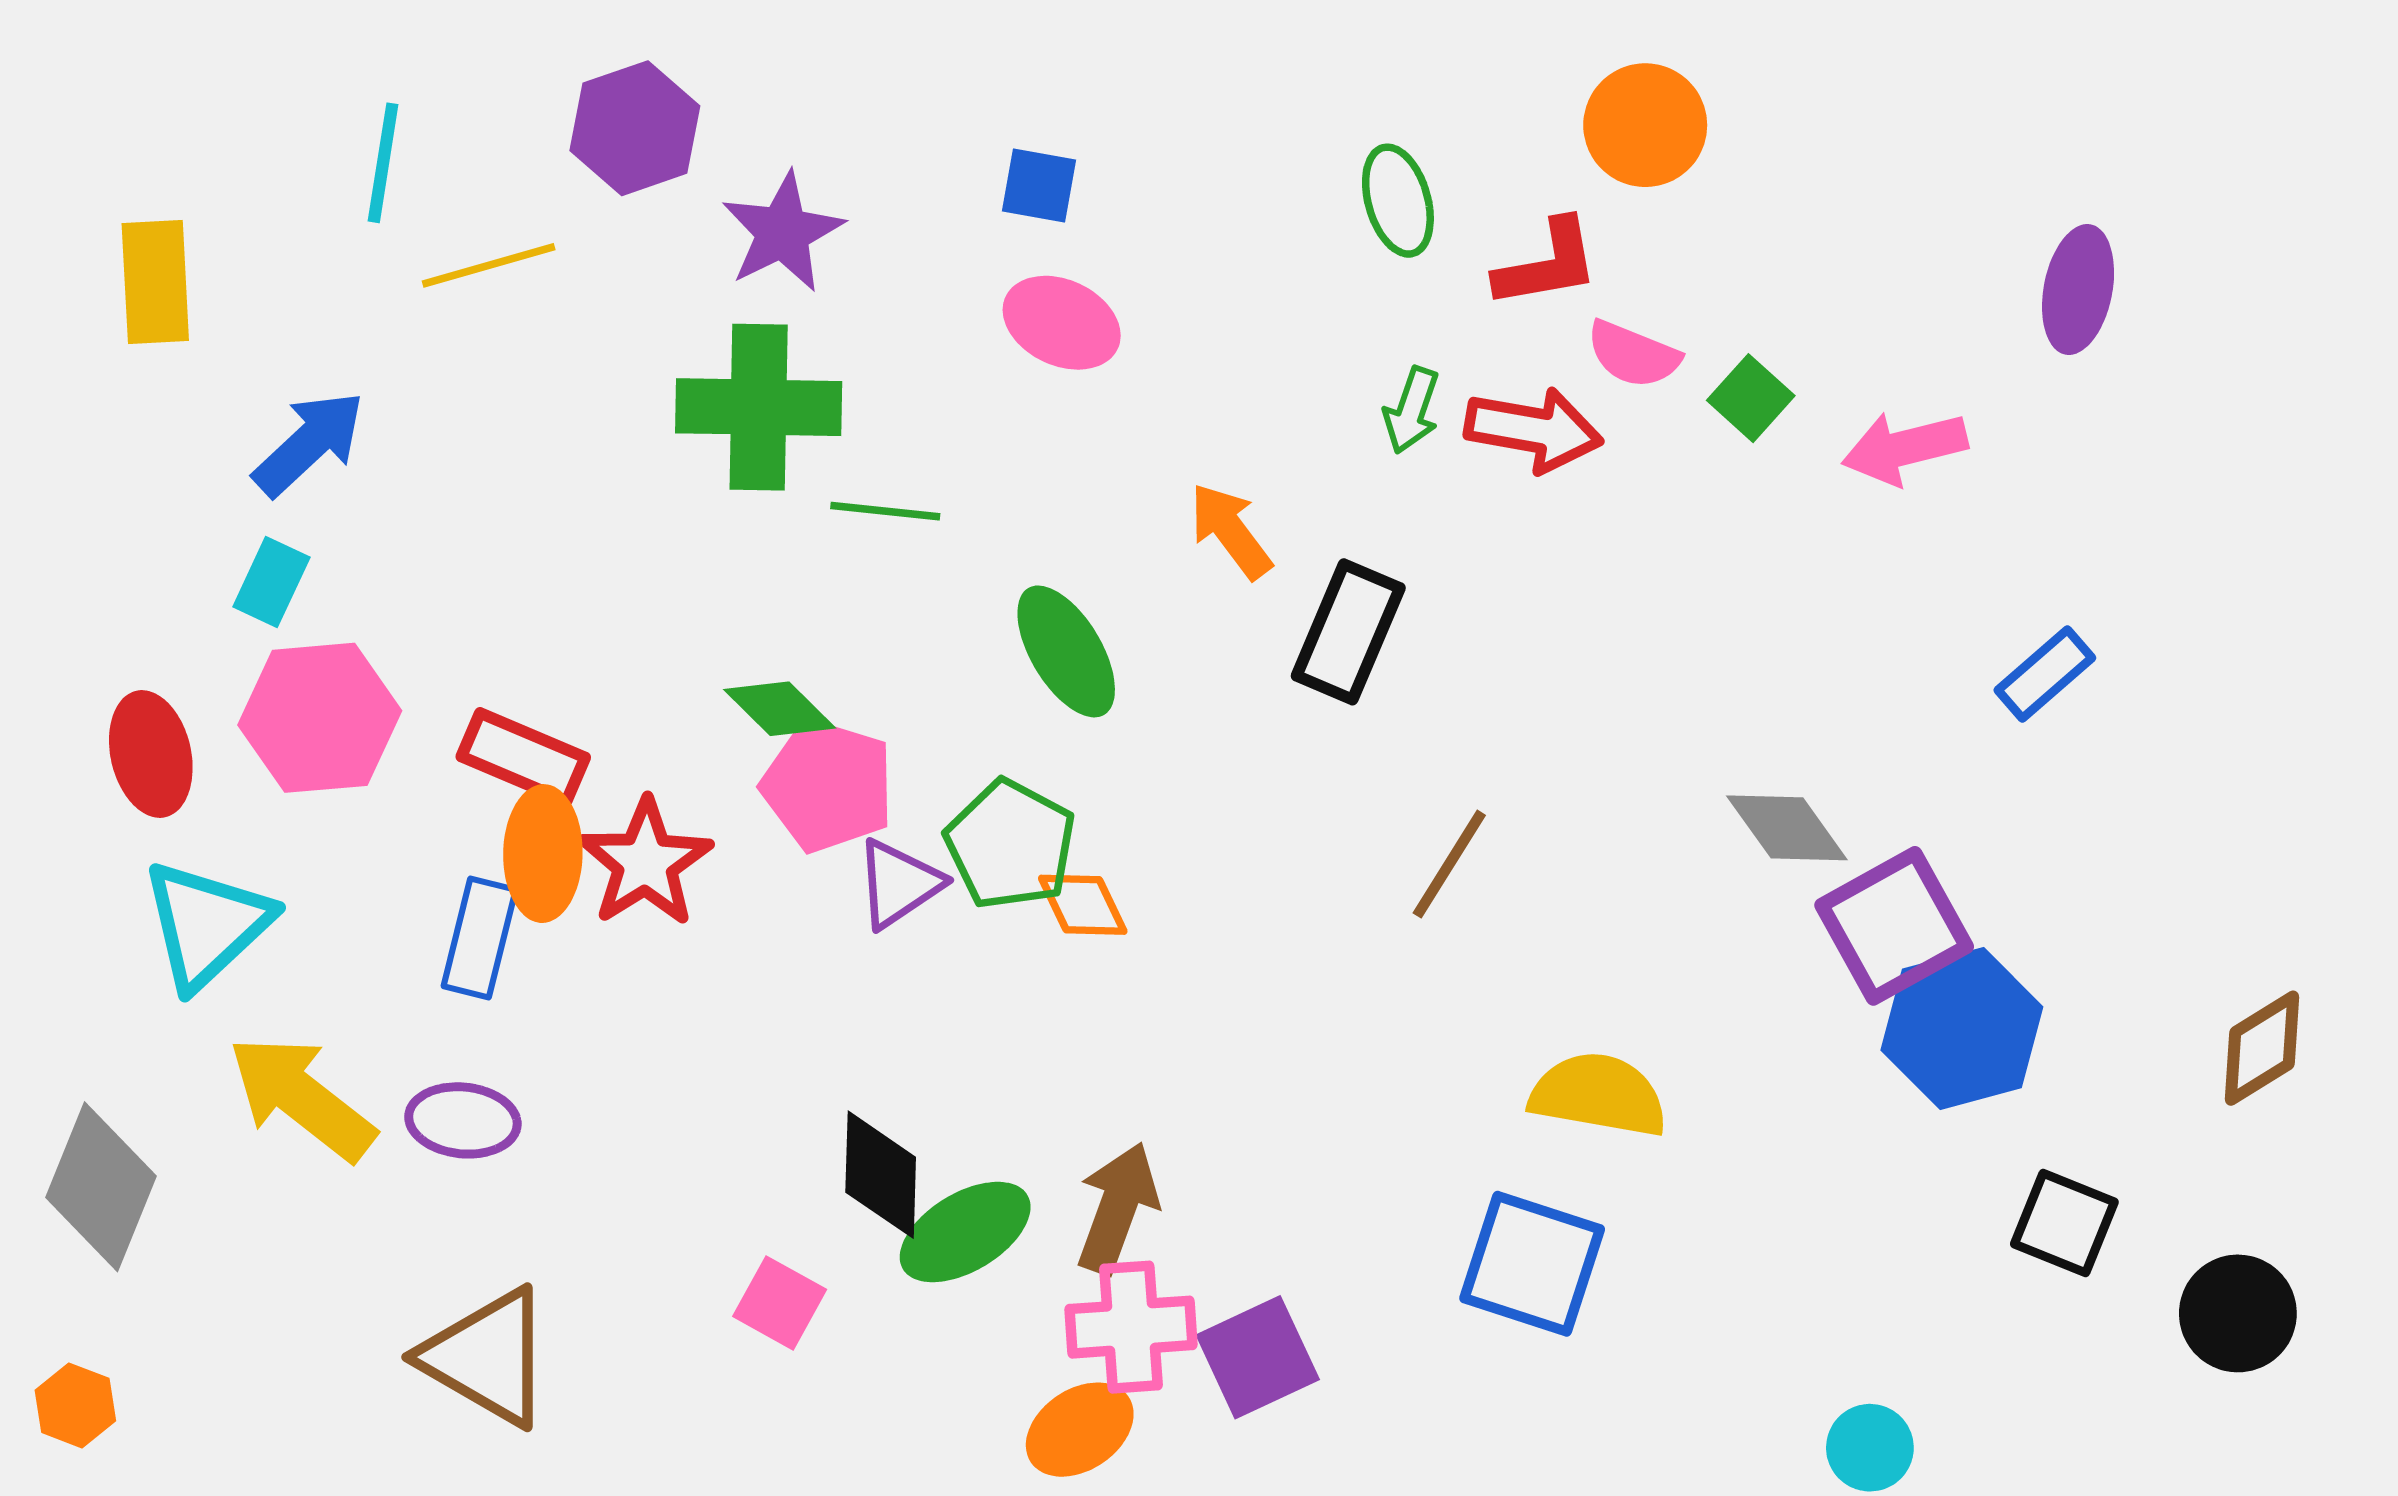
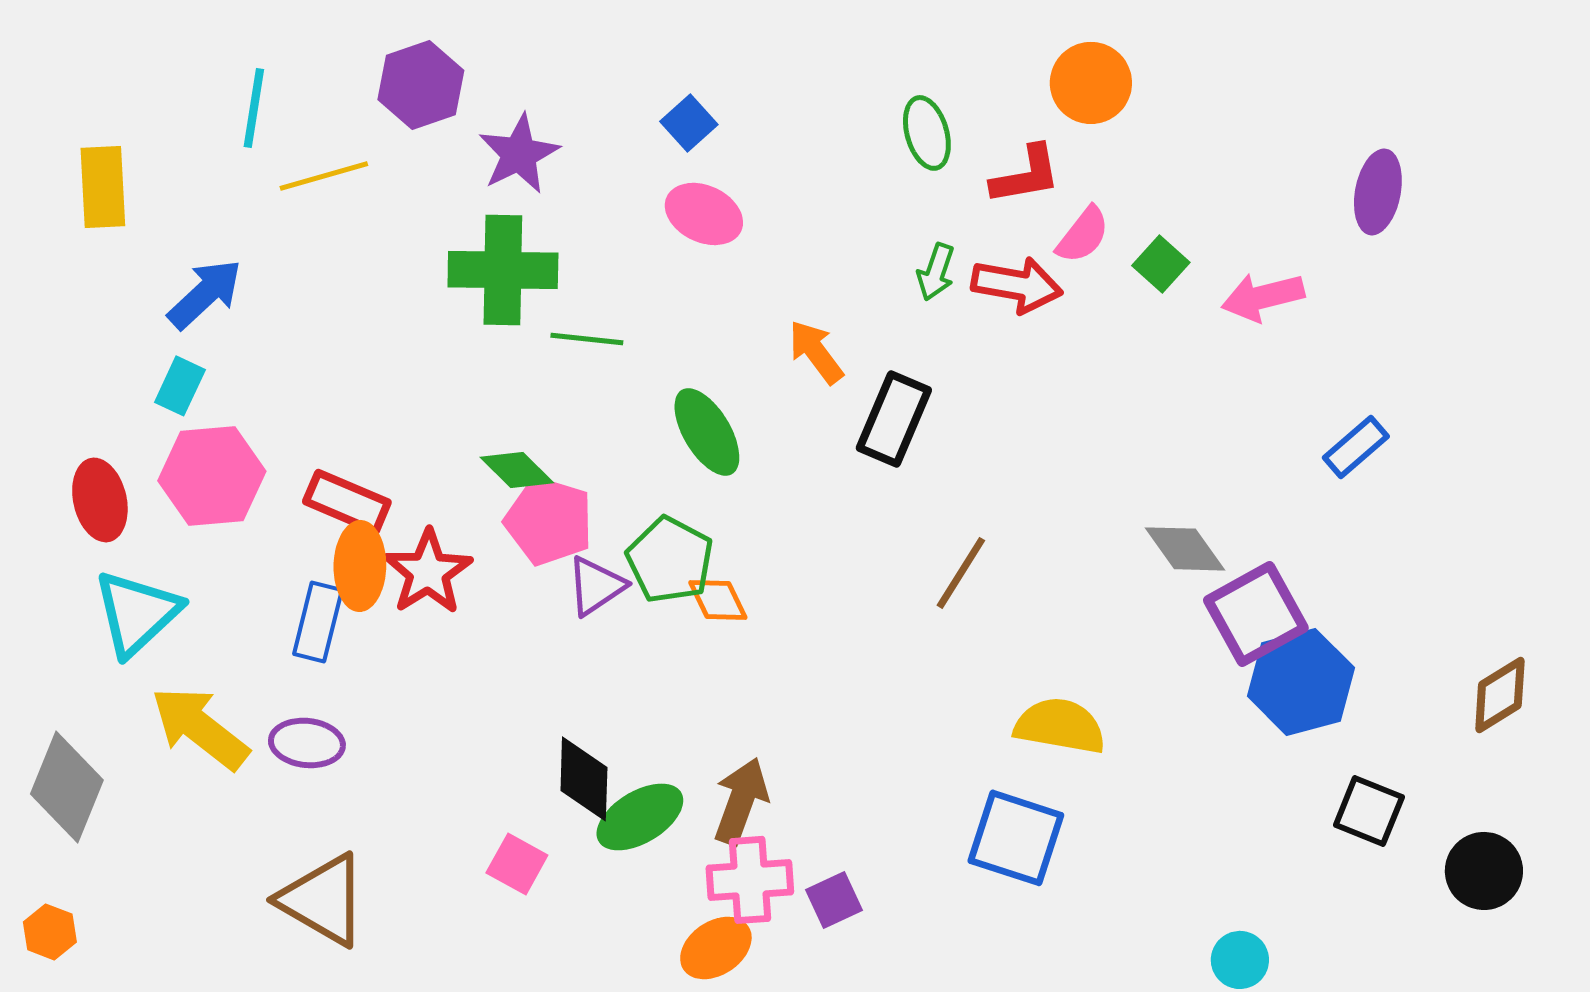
blue square: (1039, 185) -> (689, 123), turned 38
pink semicircle: (1633, 354) -> (1083, 235), turned -74
purple square: (1258, 1357) -> (834, 900), size x0.7

